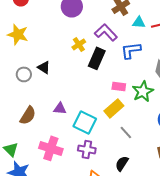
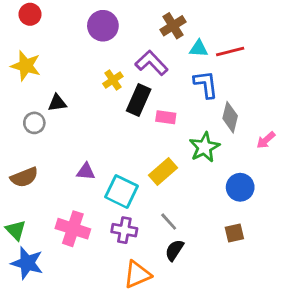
blue L-shape: (131, 50) -> (206, 84), moved, turned 90
black triangle: (44, 67) -> (57, 103), moved, turned -40
pink rectangle: (119, 86) -> (166, 117), moved
brown semicircle: (28, 115) -> (24, 177), moved, turned 36
gray line: (126, 132) -> (169, 222), moved

